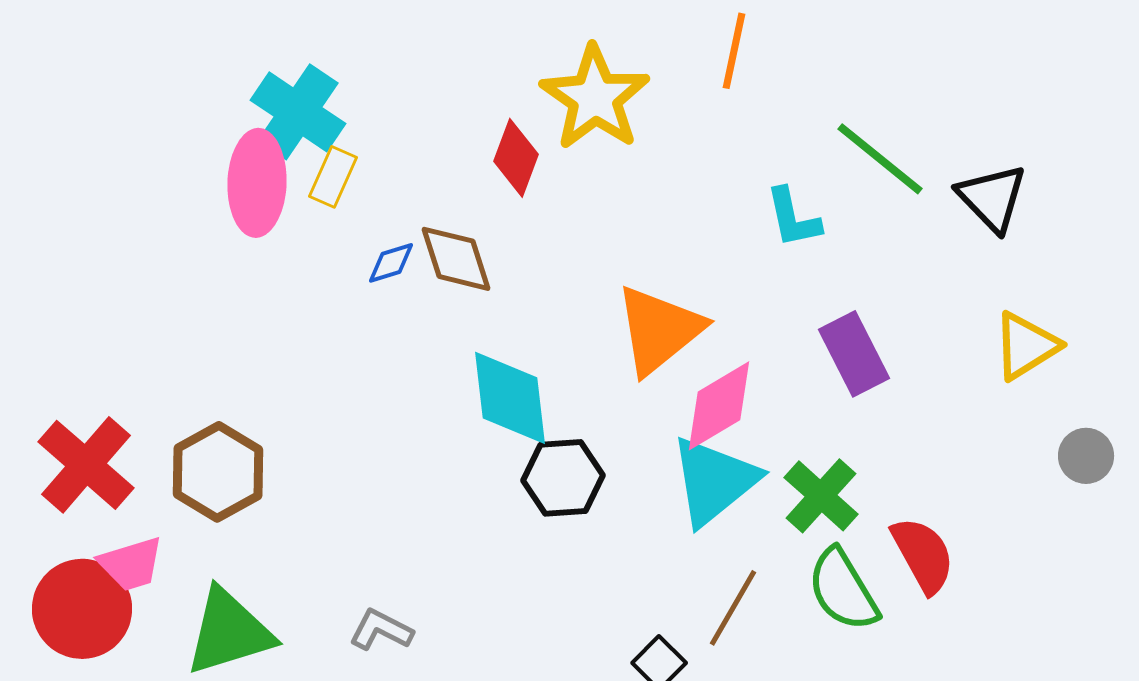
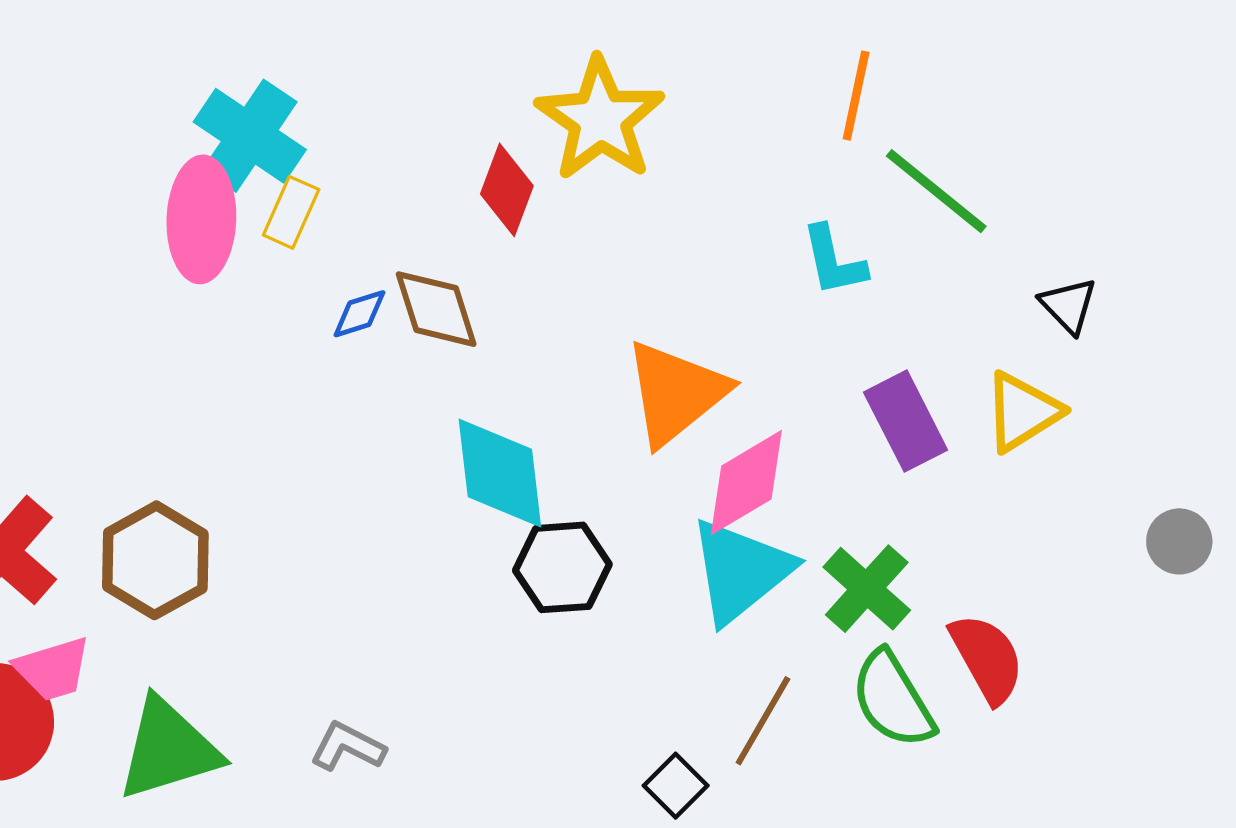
orange line: (734, 51) -> (856, 96), moved
black triangle: (992, 198) -> (1068, 306), moved, size x0.7
yellow triangle: (1026, 346) -> (1022, 412), moved

